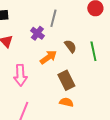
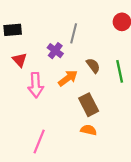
pink arrow: (20, 75) -> (36, 85), moved

